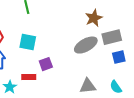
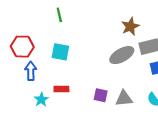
purple square: (46, 64) -> (101, 95), moved, turned 32

